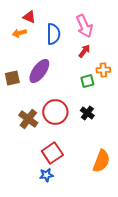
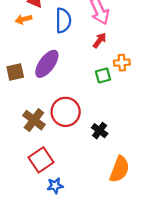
black cross: (87, 113) -> (100, 131), moved
red square: (52, 153) -> (41, 160), moved

